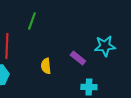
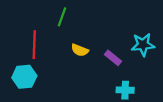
yellow semicircle: (46, 66) -> (80, 50), moved, turned -63

